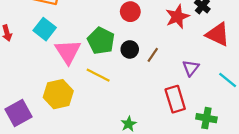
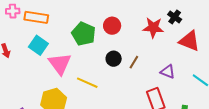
red star: (177, 17) -> (153, 28), turned 30
green pentagon: (101, 41) -> (84, 34), moved
purple triangle: (191, 68) -> (168, 72), turned -42

